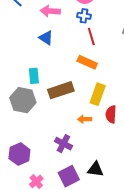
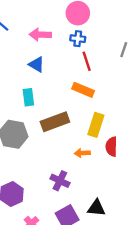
cyan rectangle: (34, 76) -> (28, 97), moved

